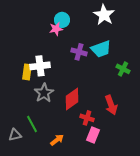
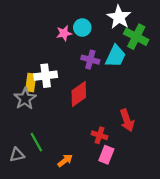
cyan circle: (62, 20) -> (82, 28), moved
cyan trapezoid: (101, 49) -> (116, 56), turned -45
green cross: (123, 69) -> (136, 37), moved, size x1.5
gray star: (44, 93) -> (25, 99), moved
red diamond: (72, 99) -> (79, 94), moved

